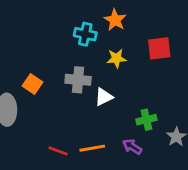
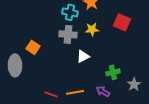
red square: (159, 48) -> (122, 22), turned 30
gray cross: (78, 80) -> (68, 34), moved

